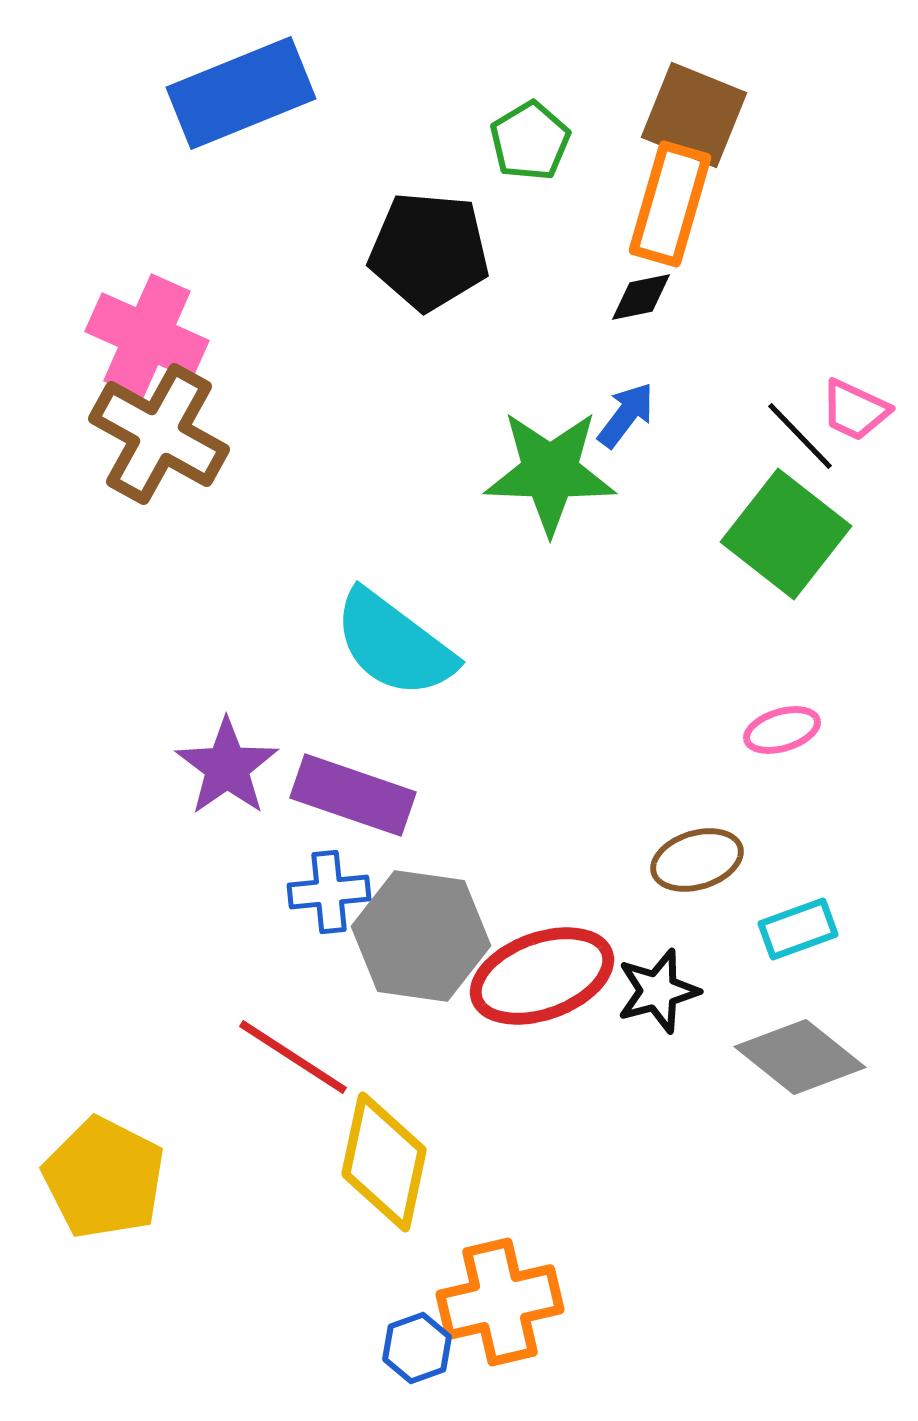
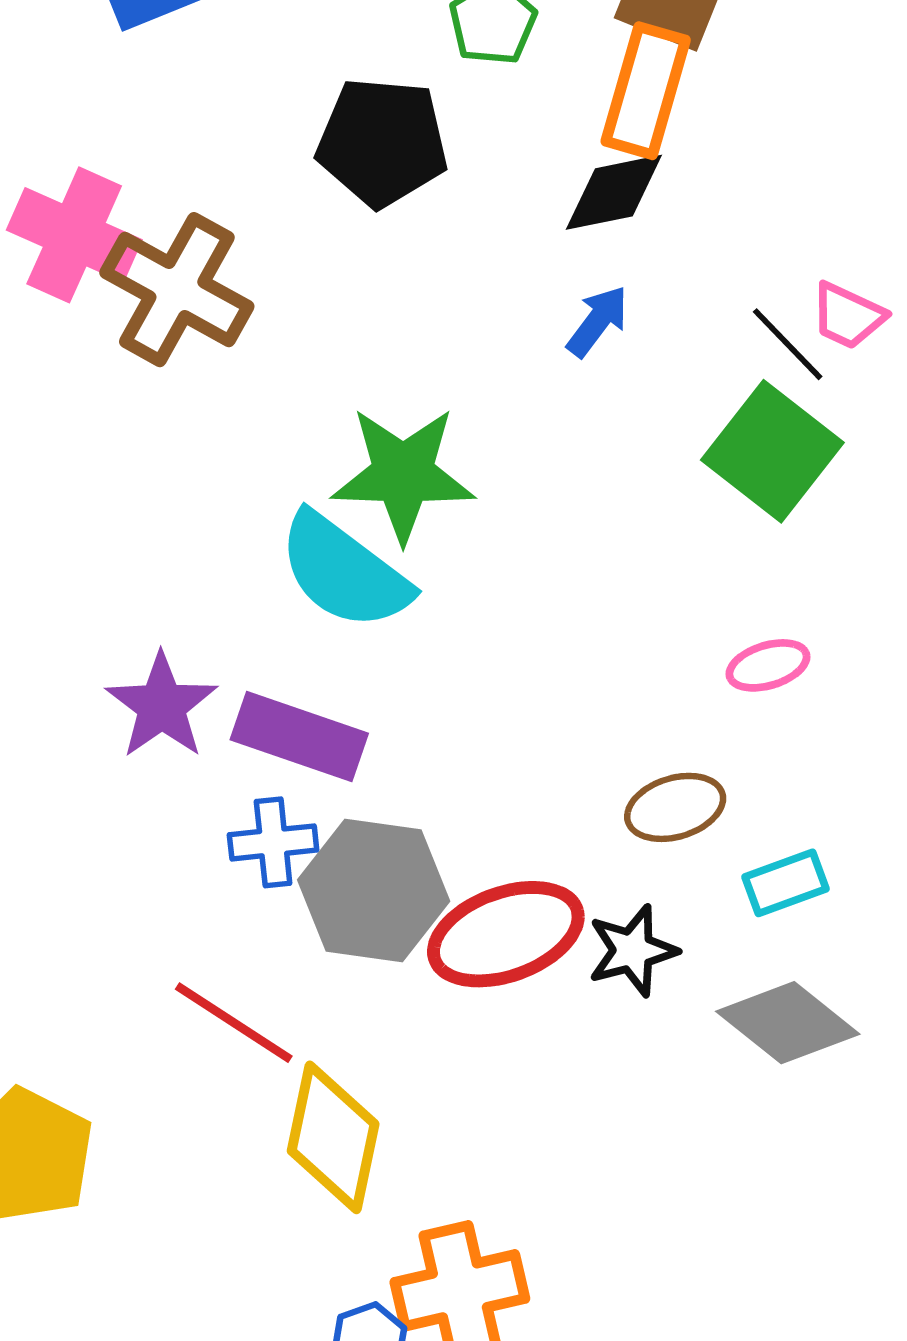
black diamond: (641, 297) -> (614, 192), size x1.5
brown cross: (159, 434) -> (177, 290), moved
green star: (550, 472) -> (403, 474), moved

